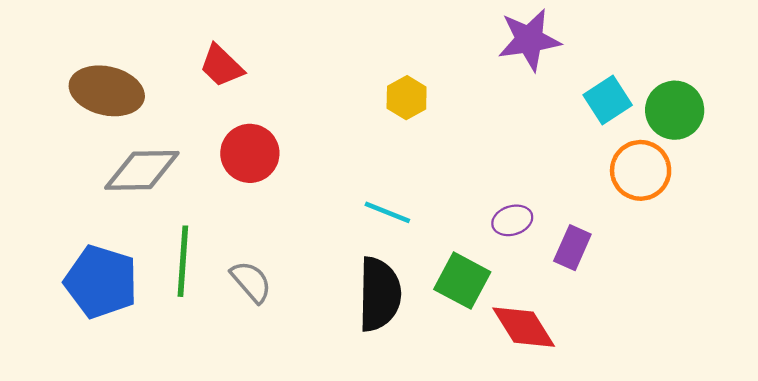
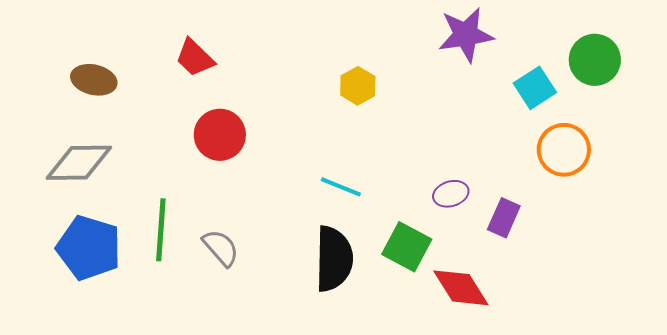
brown ellipse: (107, 91) -> (94, 80), size x0.7
green circle: (675, 110) -> (595, 60), moved
gray diamond: (142, 170) -> (79, 163), moved

